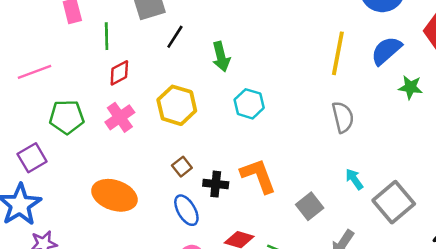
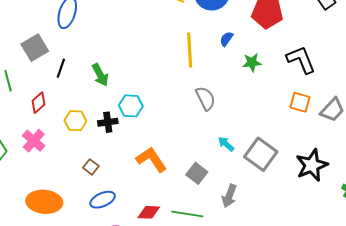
blue semicircle: (386, 51) -> (226, 39), size x0.6
red diamond: (119, 73) -> (38, 103), moved
yellow hexagon: (177, 105) -> (75, 121), size x0.7
black cross: (216, 184) -> (108, 122), moved
blue ellipse: (186, 210) -> (103, 200), turned -70

